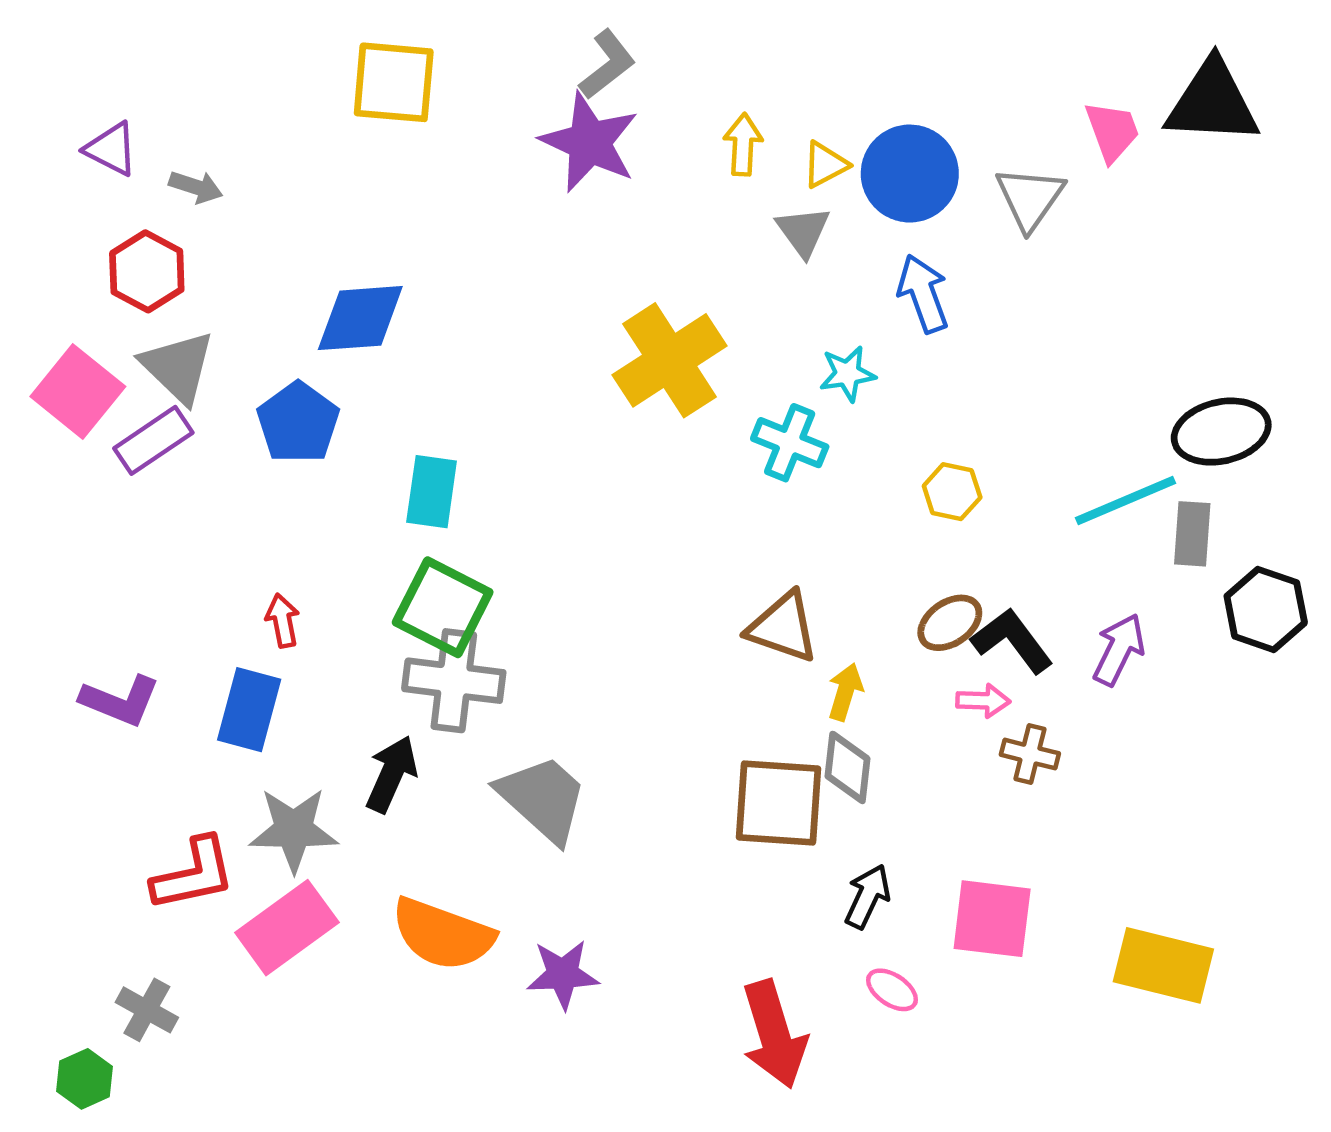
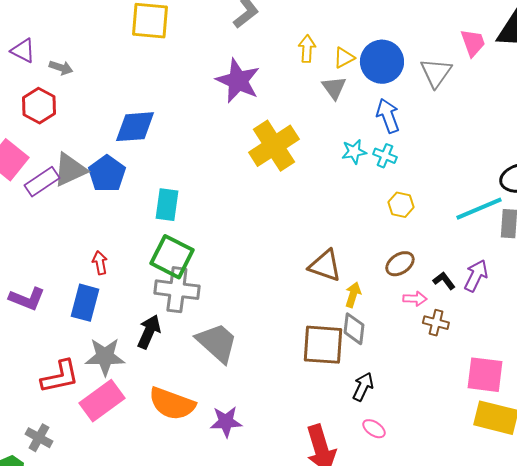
purple star: (589, 142) -> (238, 81), moved
gray triangle: (178, 367) -> (70, 170), moved, turned 51
cyan cross: (790, 443) -> (385, 156), moved, size x0.7
black L-shape: (1012, 641) -> (444, 281), moved, size x0.6
pink square: (992, 919) -> (485, 375), moved

